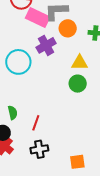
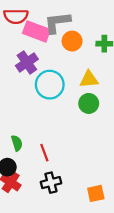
purple cross: (46, 45) -> (27, 62), moved
cyan circle: (18, 62) -> (50, 85), moved
red line: (36, 123) -> (44, 153), turned -35

